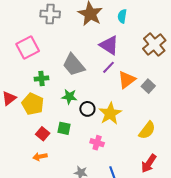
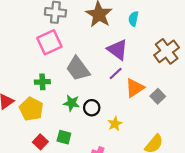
pink square: (28, 47) -> (49, 42), moved
black circle: (87, 109) -> (92, 108), moved
yellow star: (110, 114) -> (115, 124), size x0.6

